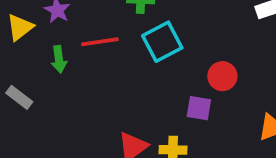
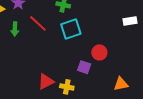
red line: (100, 42) -> (38, 23), turned 42

